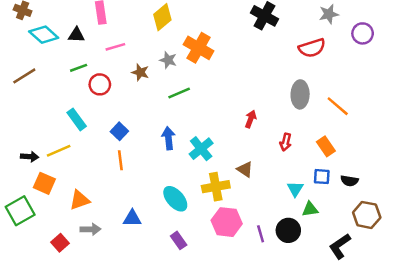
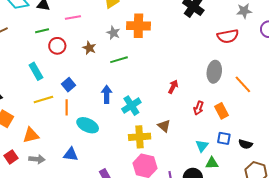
orange cross: (199, 48) -> (138, 26), turned -35
brown star: (140, 72) -> (89, 48), moved
orange rectangle: (326, 146) -> (221, 111), moved
yellow line: (59, 151) -> (43, 100), moved
cyan ellipse: (175, 199) -> (88, 125), moved, turned -30
red square: (60, 243) -> (11, 157), moved

